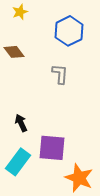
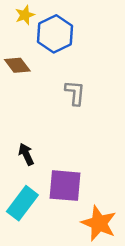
blue hexagon: (69, 31) -> (55, 34), moved

